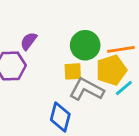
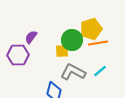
yellow pentagon: (111, 70) -> (91, 29), moved
yellow square: (73, 71) -> (62, 51), moved

